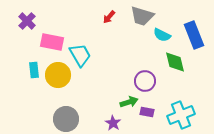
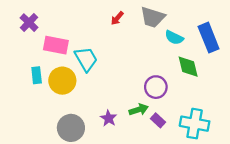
purple rectangle: (147, 112) -> (158, 120), turned 32
cyan cross: (181, 115) -> (195, 124), turned 32
purple star: (113, 123) -> (109, 118), moved

